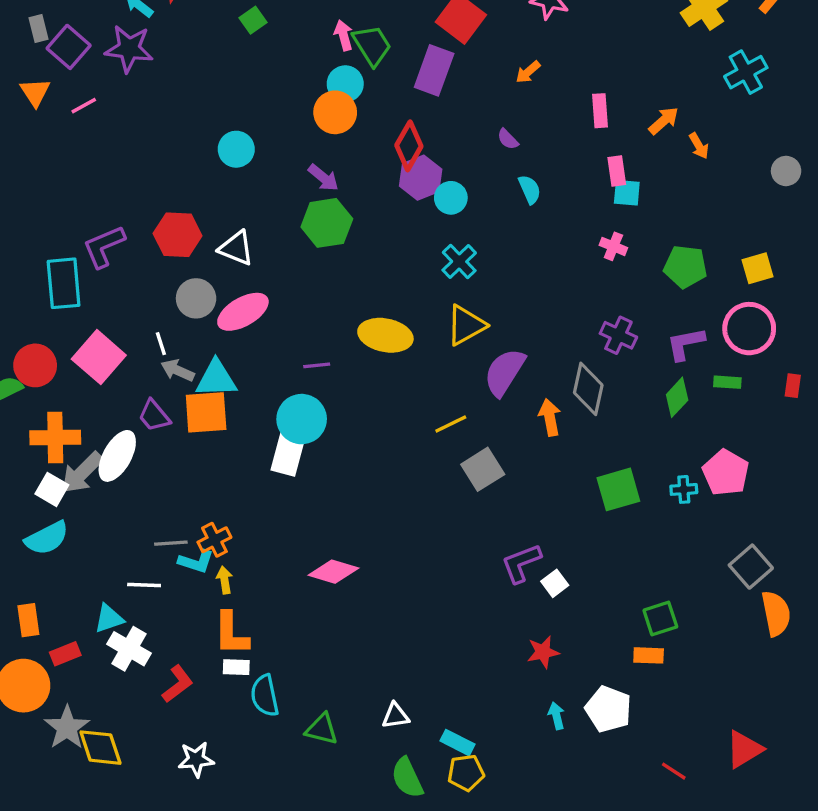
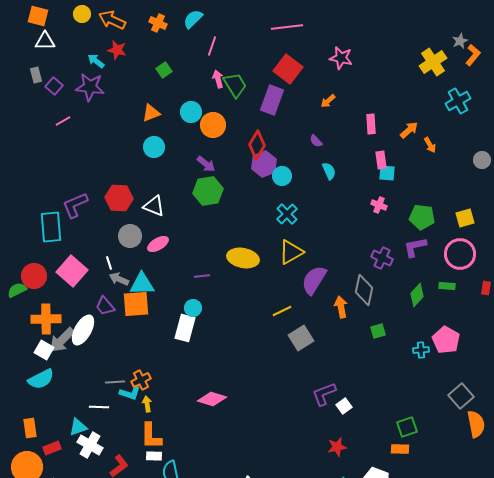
purple square: (69, 47) -> (54, 86), size x0.7
cyan circle: (345, 84) -> (191, 112), moved
orange triangle: (35, 92) -> (151, 113), moved, turned 42
pink ellipse: (243, 312) -> (158, 244), size x0.7
purple L-shape: (685, 344) -> (415, 247), moved
cyan circle: (302, 419) -> (193, 308), size x0.6
green square: (618, 489) -> (378, 331), moved, size x0.6

